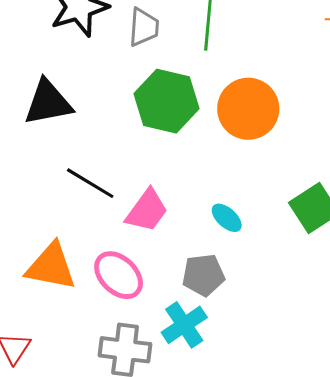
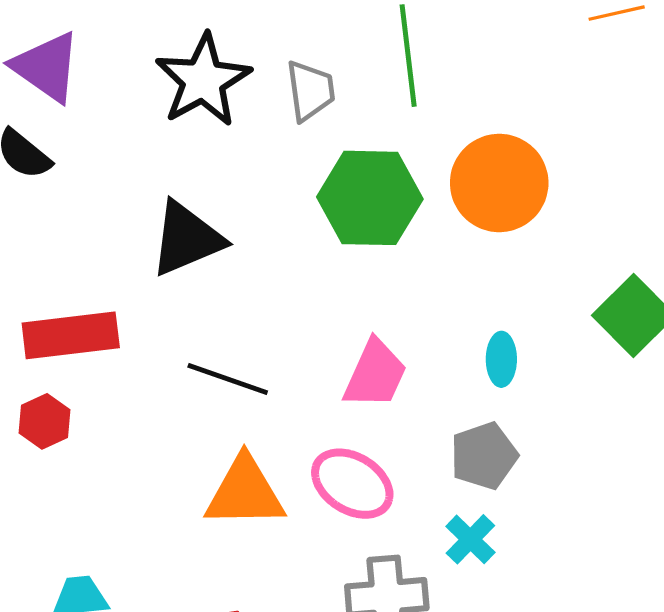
black line: (90, 183) -> (228, 379), moved
cyan ellipse: (227, 218) -> (501, 359), turned 60
cyan cross: (184, 325) -> (470, 539), size x0.7

